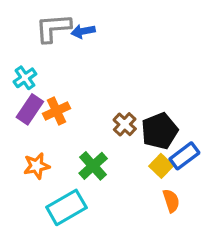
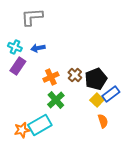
blue arrow: (83, 31) -> (38, 48), moved
cyan cross: (25, 78) -> (15, 47), turned -32
orange cross: (57, 111) -> (51, 77), moved
orange star: (37, 166) -> (22, 130), moved

